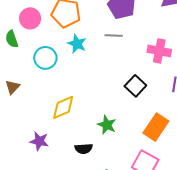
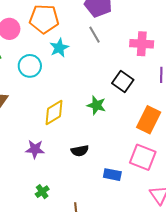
gray line: (114, 35) -> (94, 35), turned 66
cyan star: (77, 44) -> (59, 48), turned 30
green star: (107, 125) -> (96, 105), moved

